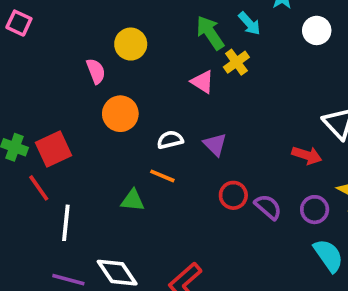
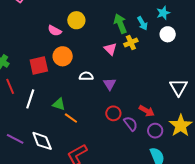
white circle: (317, 30) -> (168, 34), moved
pink semicircle: (96, 71) -> (55, 31), turned 128
red square: (53, 149) -> (39, 65), moved
red arrow: (307, 155) -> (147, 111), moved
orange line: (162, 176) -> (71, 118), moved
white line: (66, 223) -> (30, 99), moved

